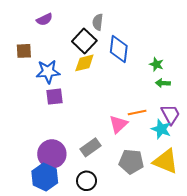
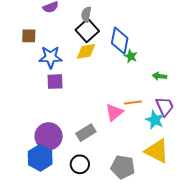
gray semicircle: (98, 22) -> (86, 14), moved
green star: (156, 64) -> (131, 56), moved
gray pentagon: (131, 162) -> (123, 167), moved

